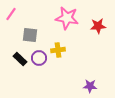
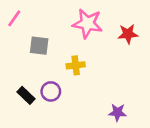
purple circle: (39, 58) -> (51, 91), moved
black rectangle: (20, 59) -> (26, 95), moved

